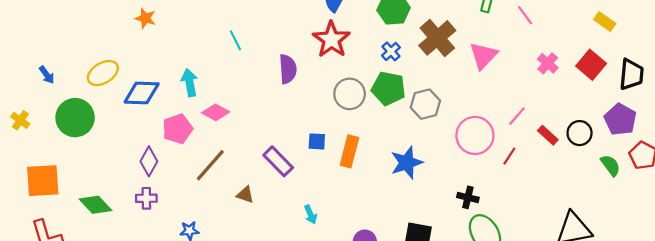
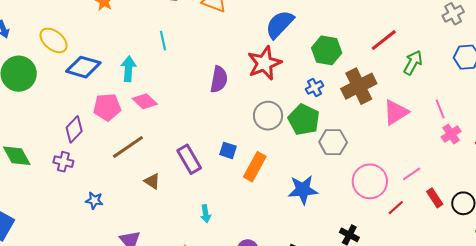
pink line: (525, 15) -> (440, 109), moved
cyan line: (235, 40) -> (163, 41), moved
yellow ellipse: (103, 73) -> (54, 40), turned 56

